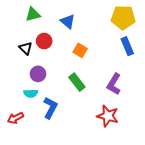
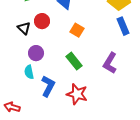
cyan semicircle: (31, 93) -> (29, 72), turned 80
red star: (108, 116) -> (77, 94), moved
red arrow: (15, 118) -> (12, 107), moved, turned 42

